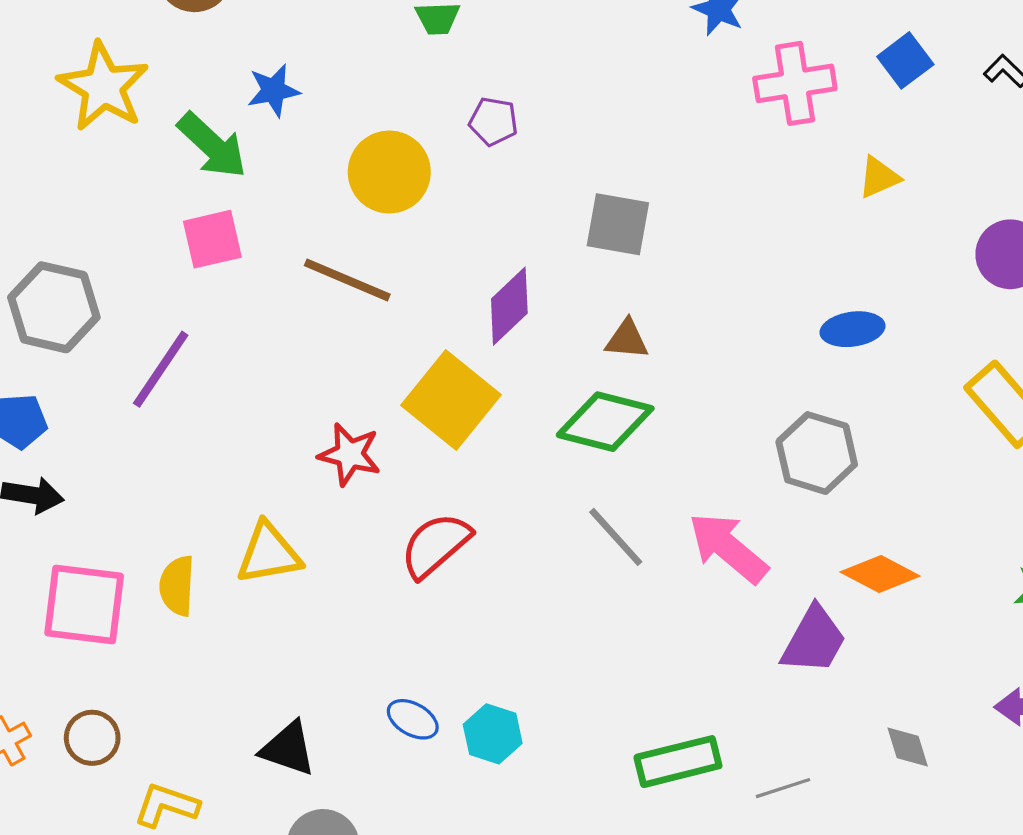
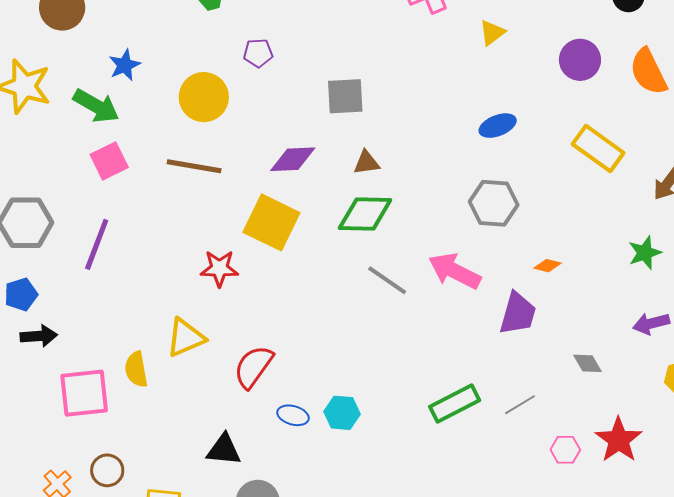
purple diamond: (509, 306) -> (293, 159), turned 54
red semicircle: (436, 545) -> (253, 367), moved
orange diamond: (880, 574) -> (547, 266), size x0.6

